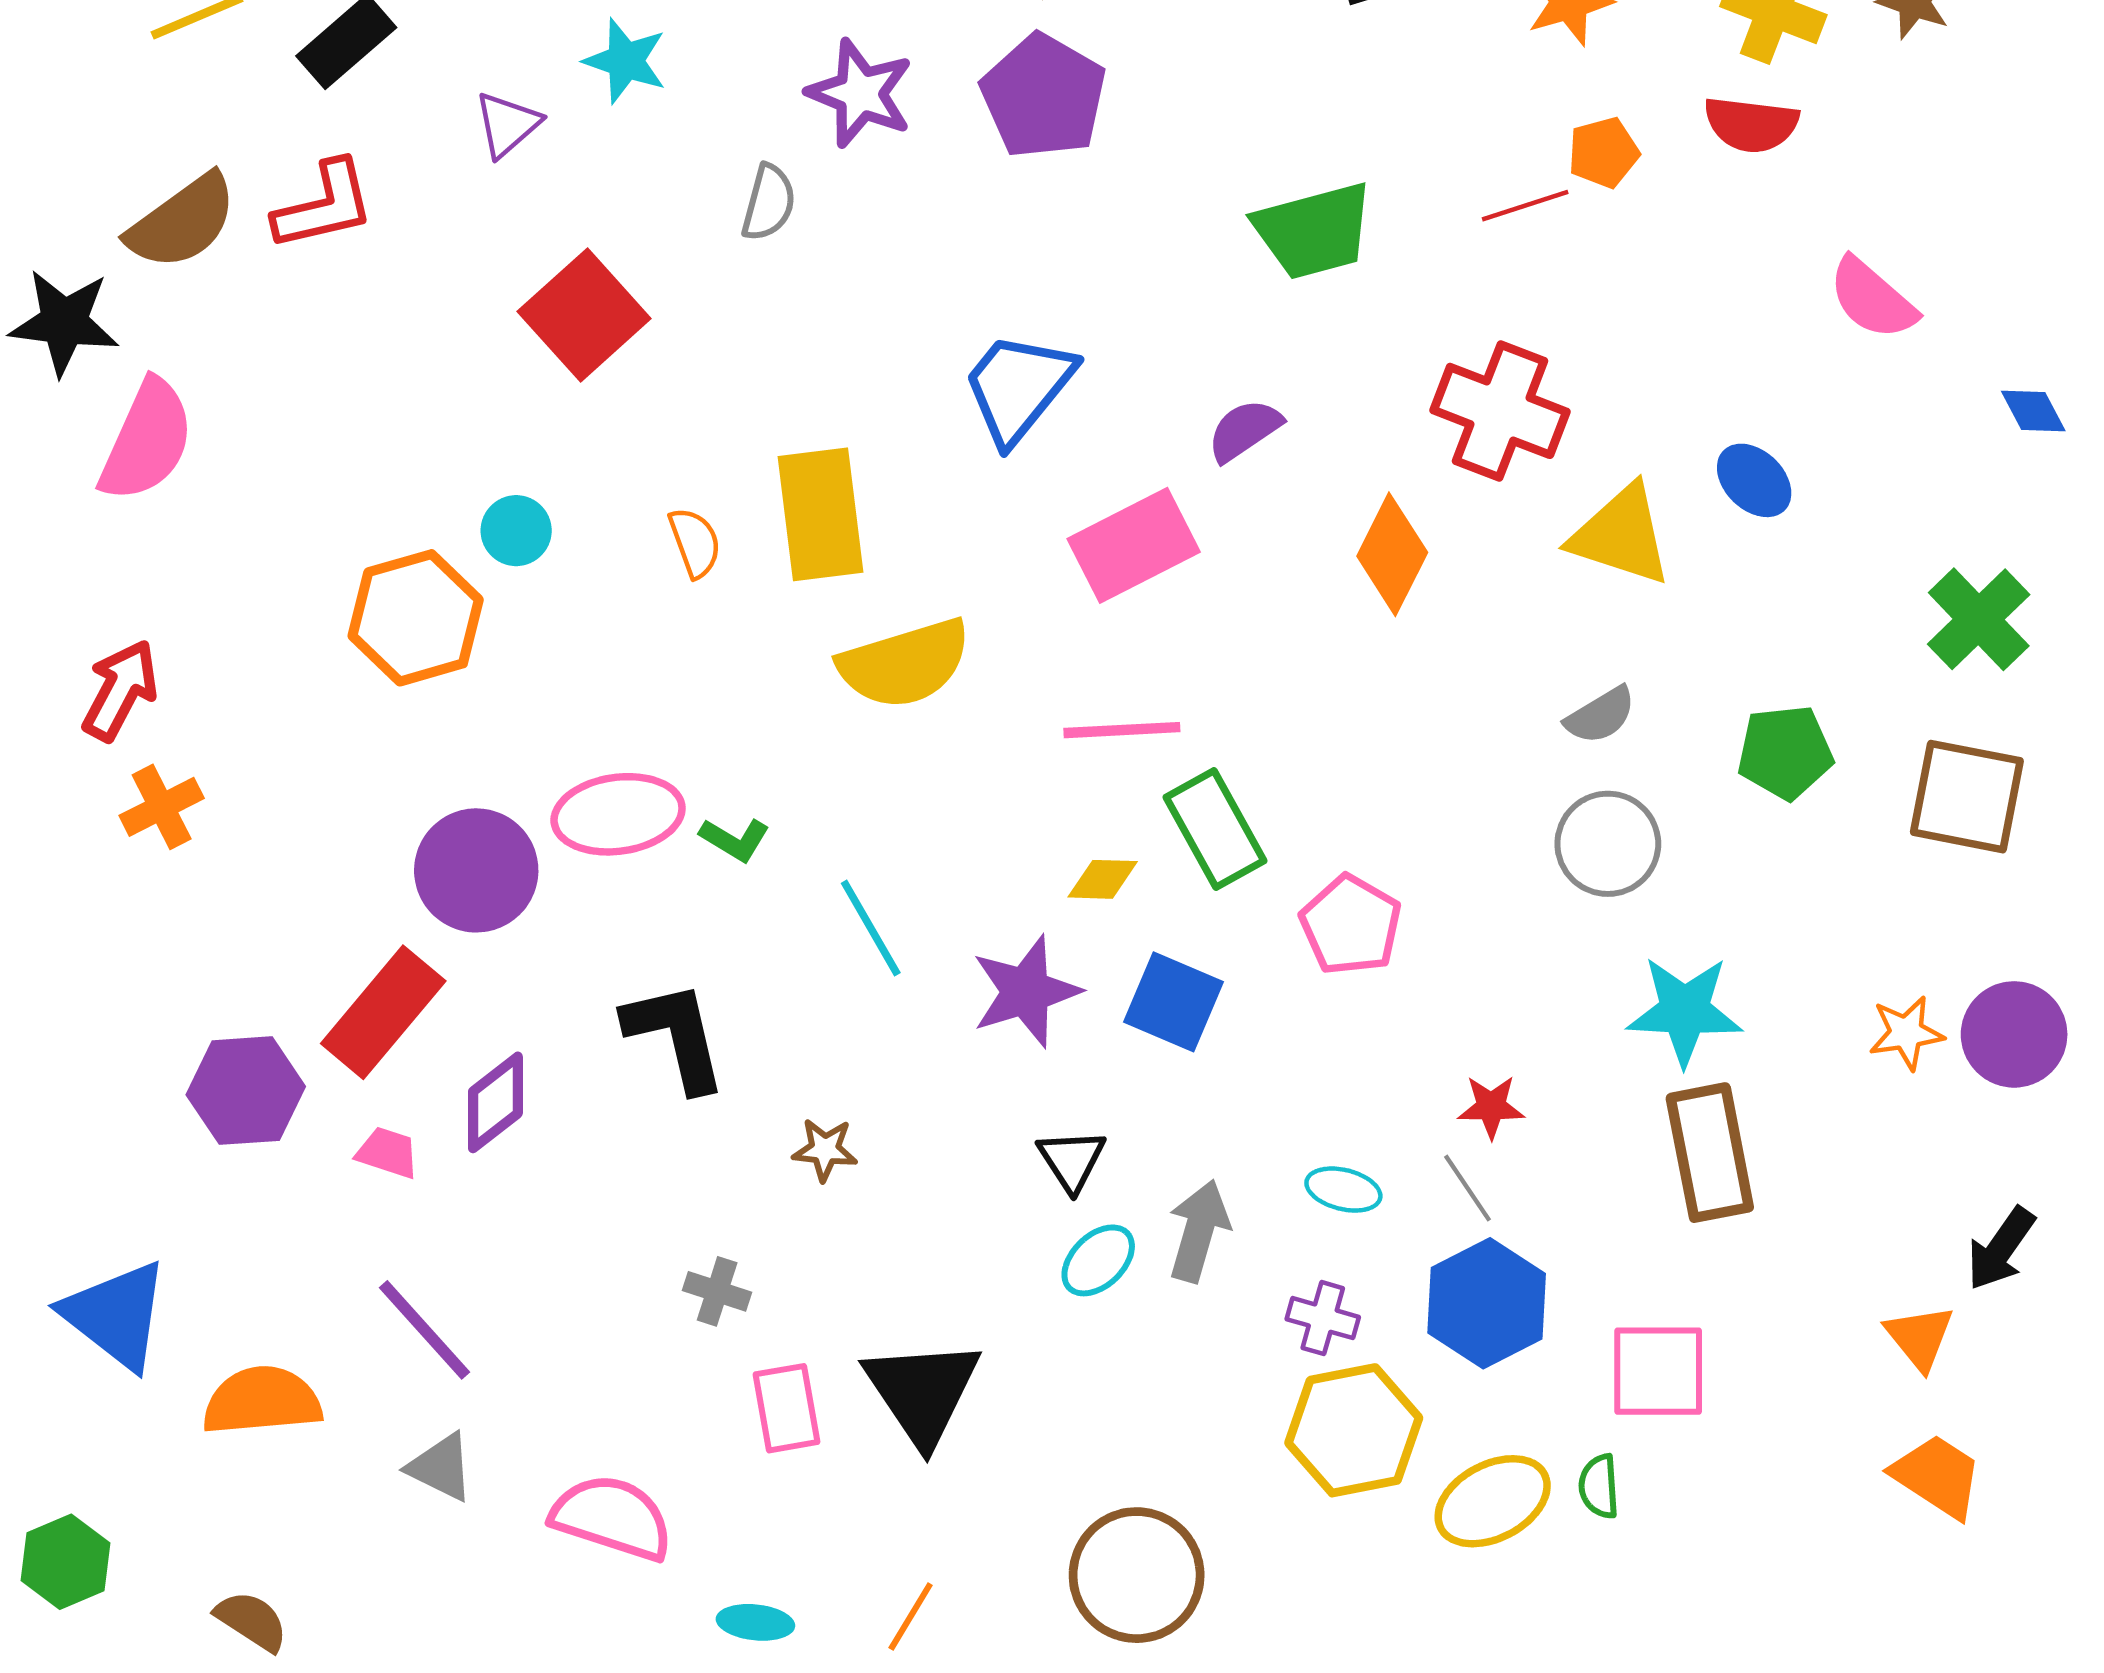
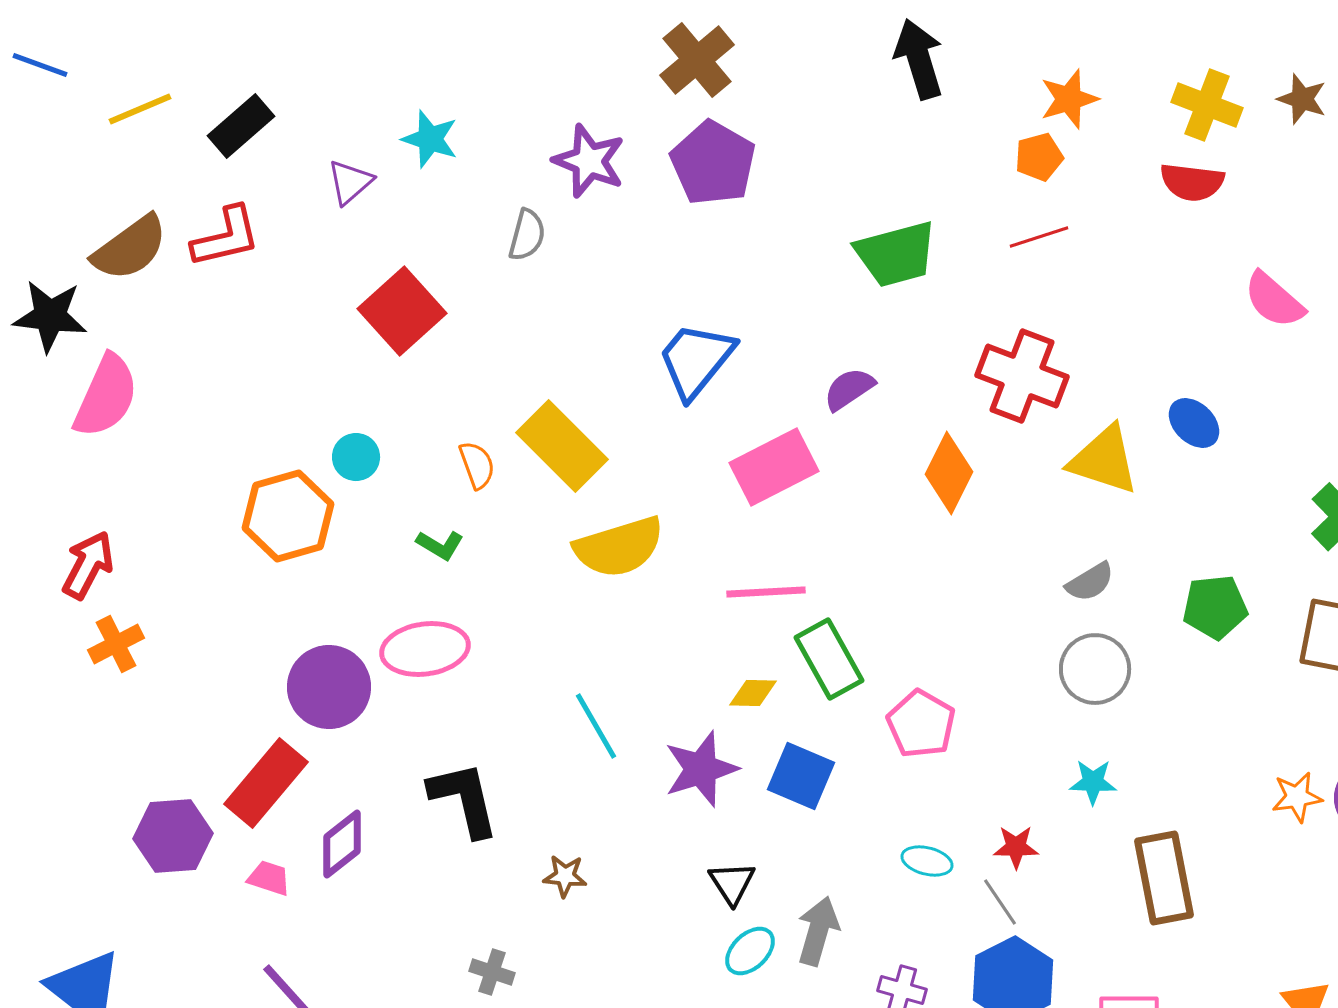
orange pentagon: (1603, 152) -> (1039, 157), moved
yellow rectangle: (820, 514) -> (562, 446), turned -38
green L-shape: (735, 839) -> (440, 545), moved
cyan star: (1685, 1011) -> (1093, 782), moved, size x0.6
cyan ellipse: (1343, 1190) -> (927, 861), moved

